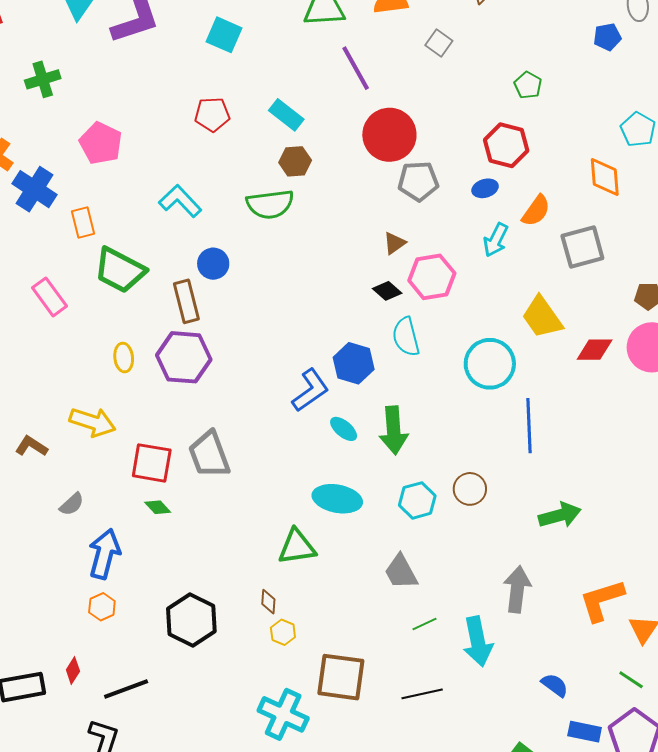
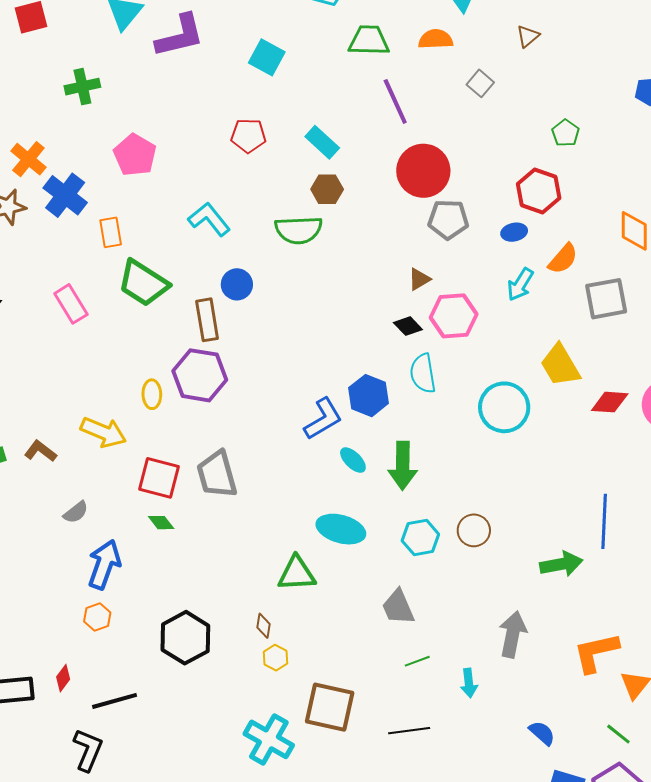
yellow ellipse: (124, 357) -> (152, 394), moved
blue line: (529, 426) -> (604, 521), moved
cyan arrow: (478, 641) -> (469, 683), size x0.6

